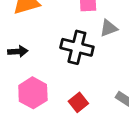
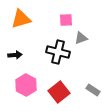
red square: (78, 102) -> (59, 92), size x1.5

